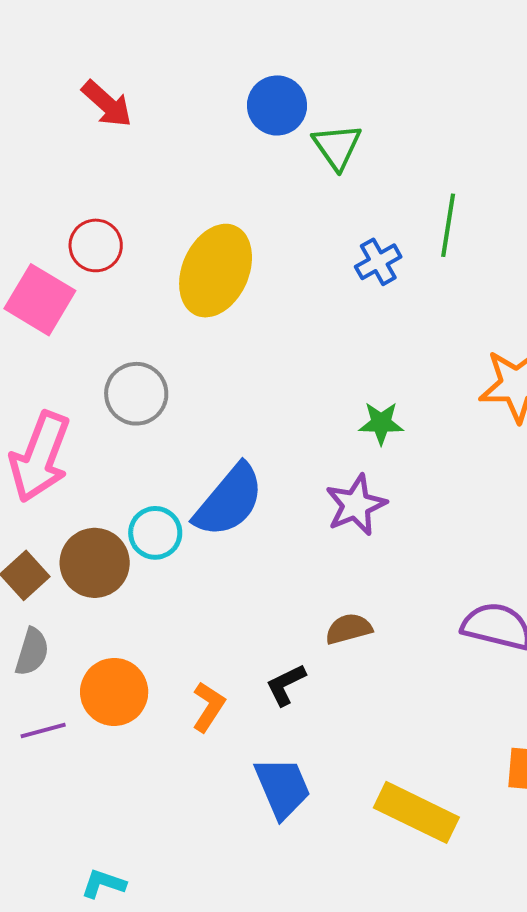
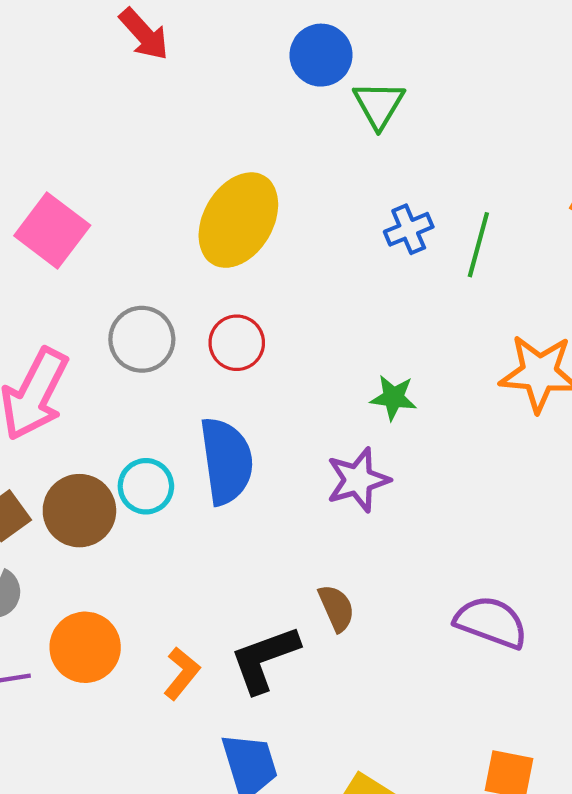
green line: (448, 225) -> (478, 245), moved
red circle: (96, 245) -> (237, 343), moved
blue semicircle: (229, 501) -> (226, 461), turned -54
brown semicircle: (349, 629) -> (336, 608), turned 75
black L-shape: (286, 685) -> (265, 659), size x1.6

